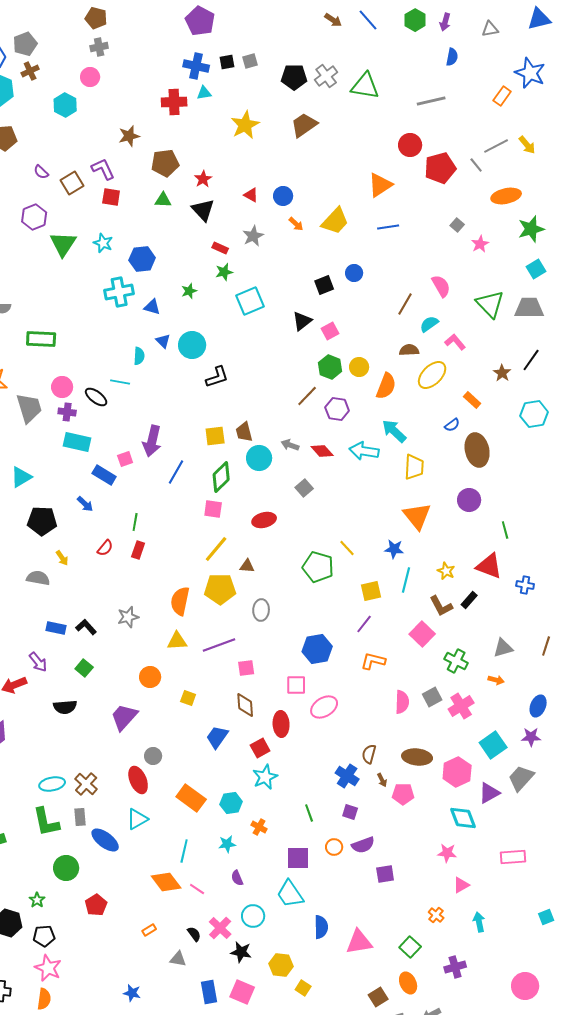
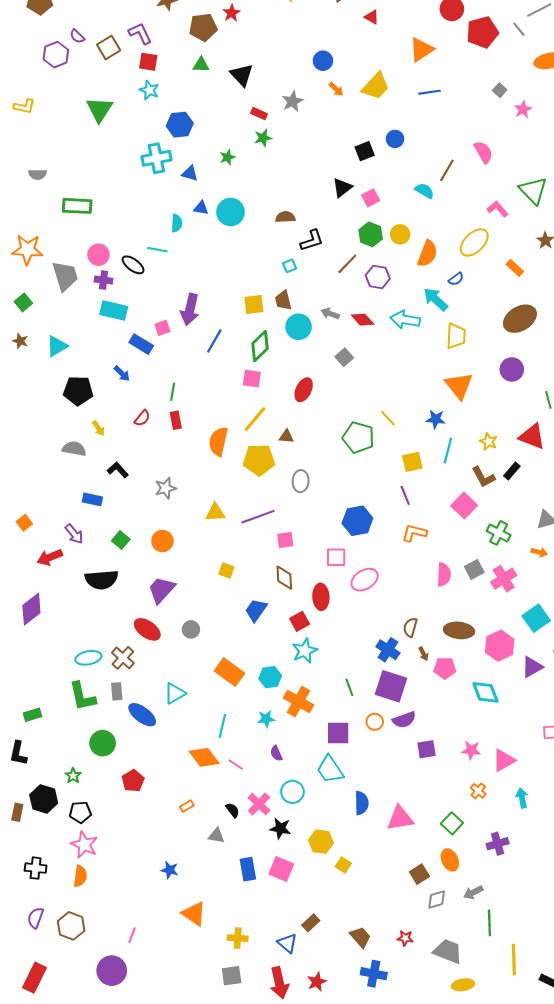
red star: (203, 179) -> (232, 13), moved
red triangle: (251, 195) -> (372, 17), moved
purple hexagon: (34, 217) -> (56, 55), moved
cyan star: (103, 243) -> (149, 90), moved
cyan square: (250, 301) -> (289, 266), moved, size x0.5
green triangle: (490, 304) -> (533, 191), moved
cyan semicircle: (429, 324) -> (424, 191), moved, turned 66
blue triangle: (163, 341) -> (201, 208), turned -35
brown semicircle: (409, 350) -> (285, 217), moved
black L-shape: (217, 377) -> (312, 240), moved
blue semicircle: (452, 425) -> (456, 279), moved
brown ellipse: (477, 450) -> (520, 319), turned 72
red ellipse: (264, 520) -> (304, 390), turned -50
red rectangle: (138, 550) -> (176, 420), turned -30
orange semicircle: (180, 601) -> (218, 442), moved
purple line: (364, 624) -> (405, 495), turned -60
black L-shape: (86, 627) -> (118, 470), moved
orange circle: (150, 677) -> (162, 541), moved
black semicircle: (65, 707) -> (102, 580), size x1.4
red ellipse: (138, 780) -> (147, 629), moved, turned -32
purple square: (350, 812) -> (391, 686), size x2.0
cyan diamond: (463, 818) -> (485, 692), moved
orange cross: (259, 827) -> (299, 701), size x1.8
pink star: (447, 853) -> (471, 750), moved
pink triangle: (461, 885) -> (504, 760), size x1.4

